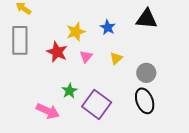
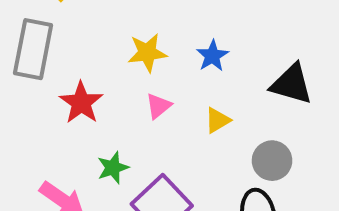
black triangle: (147, 19) -> (292, 84), moved
red star: (57, 52) -> (81, 103), moved

